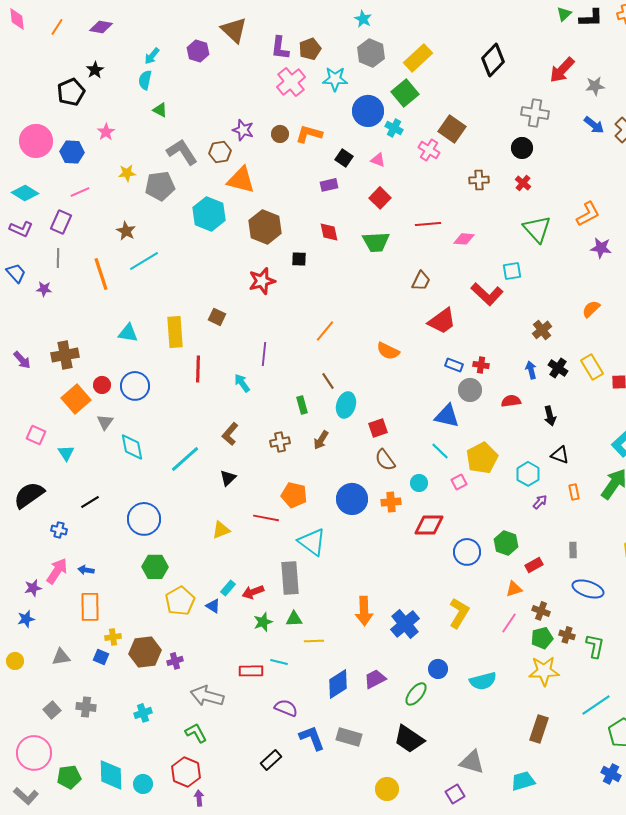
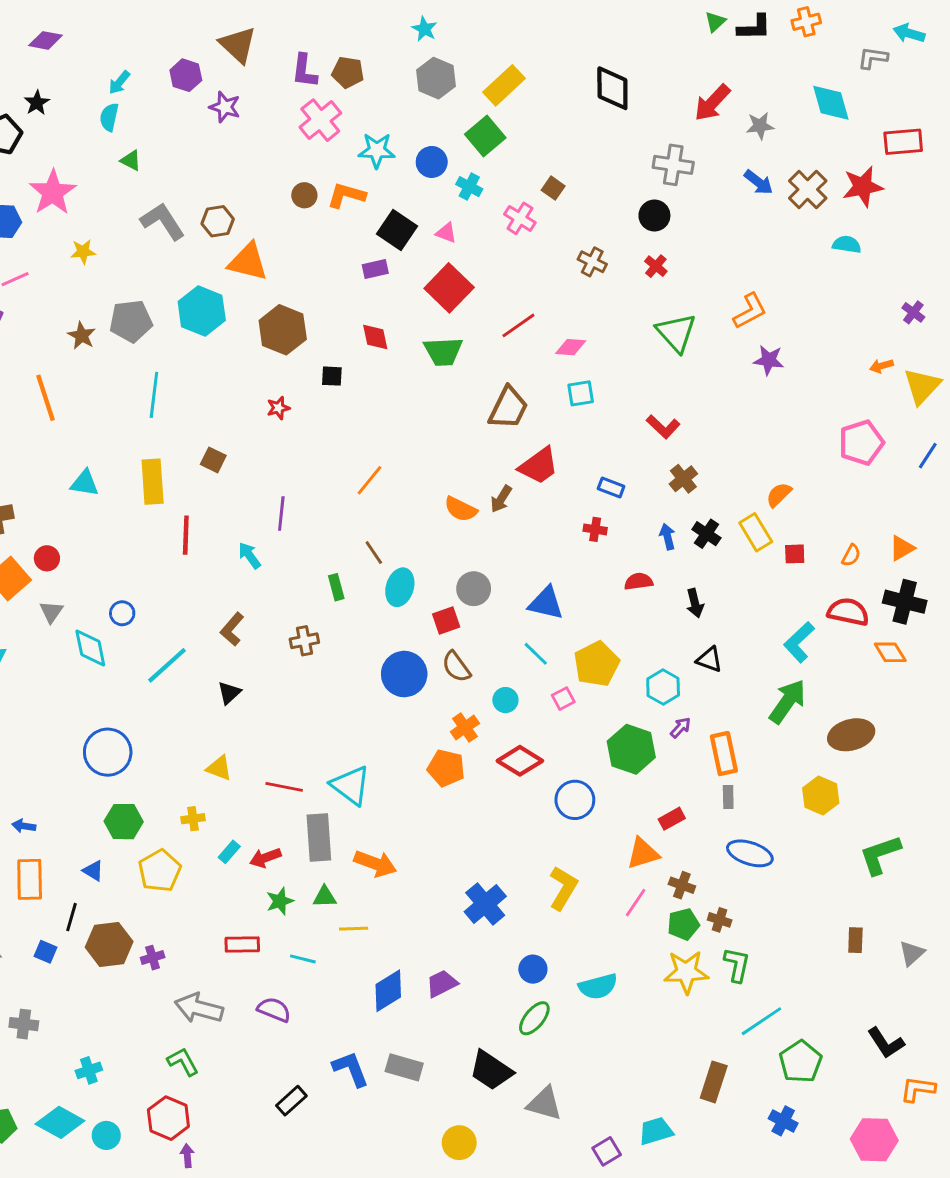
brown pentagon: (310, 49) -> (348, 72), turned 30
black diamond: (493, 60) -> (612, 88), turned -44
cyan star: (335, 79) -> (377, 150), moved
blue circle: (368, 111) -> (432, 162), size x0.7
brown square: (452, 129) -> (553, 188), size x0.6
purple star: (243, 130) -> (225, 107), moved
pink star: (106, 132) -> (53, 192), size x1.8
black square: (344, 158) -> (397, 230), size x1.5
brown cross: (479, 180) -> (592, 262), turned 30
gray pentagon: (160, 186) -> (131, 321), moved
red square: (380, 198) -> (449, 288), size x1.5
red line: (428, 224) -> (518, 325), turned -30
cyan line: (144, 261) -> (154, 395), moved, turned -52
cyan square: (512, 271) -> (581, 393), moved
red star: (262, 281) -> (278, 408), size x0.6
brown trapezoid: (421, 281) -> (508, 408), size x1.5
red L-shape: (487, 294) -> (663, 427), moved, size x0.7
orange semicircle: (591, 309) -> (779, 495), moved
blue rectangle: (454, 365) -> (611, 487), moved
blue circle: (135, 386) -> (122, 613), moved, size x0.6
gray circle: (470, 390) -> (474, 589), moved
brown arrow: (321, 440) -> (501, 499), moved
orange rectangle: (574, 492) -> (724, 754), moved, size x1.8
orange pentagon: (294, 495) -> (446, 768), moved
blue circle: (352, 499) -> (404, 674), moved
black line: (90, 502) -> (72, 917), moved, turned -42
orange cross: (391, 502) -> (465, 728), turned -30
red line: (266, 518) -> (284, 787), moved
red diamond: (429, 525) -> (520, 761), turned 32
yellow triangle: (221, 530) -> (219, 768), turned 42
green hexagon: (506, 543) -> (631, 749), moved, size x1.4
orange triangle: (514, 589) -> (643, 853), size x1.4
blue triangle: (213, 606) -> (93, 871), moved
orange arrow: (364, 611) -> (375, 863), moved, turned -68
yellow cross: (113, 637) -> (193, 819), moved
green L-shape: (595, 646) -> (737, 965), moved
red rectangle: (251, 671) -> (242, 944), moved
green ellipse: (416, 694) -> (534, 1018), moved
purple semicircle: (286, 708) -> (274, 1010), moved
cyan cross: (143, 713) -> (89, 1070), moved
brown rectangle: (539, 729) -> (714, 1082), moved
gray triangle: (472, 762) -> (544, 1104), moved
cyan diamond: (111, 775) -> (60, 1122), turned -60
purple square: (455, 794) -> (607, 1151), moved

